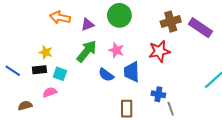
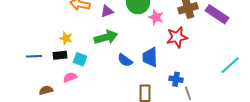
pink star: (116, 50) -> (156, 17), moved
green arrow: (87, 51) -> (106, 37), turned 35
blue line: (13, 71) -> (34, 56), turned -35

